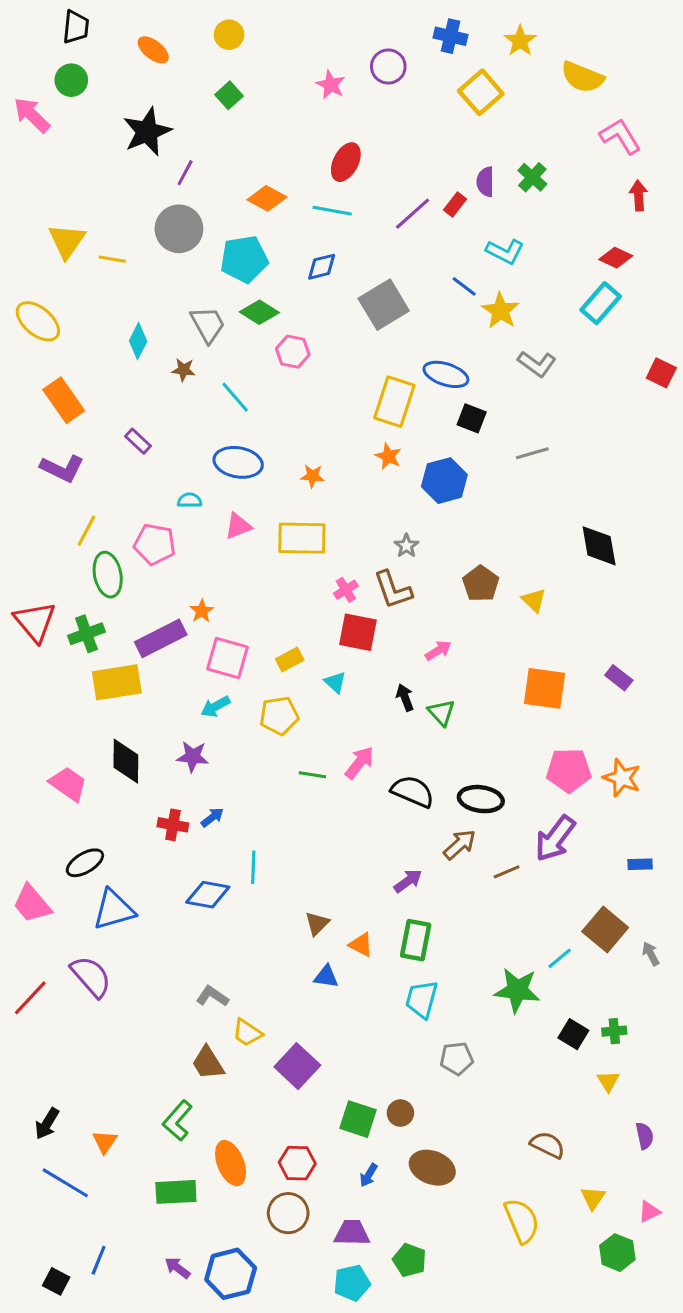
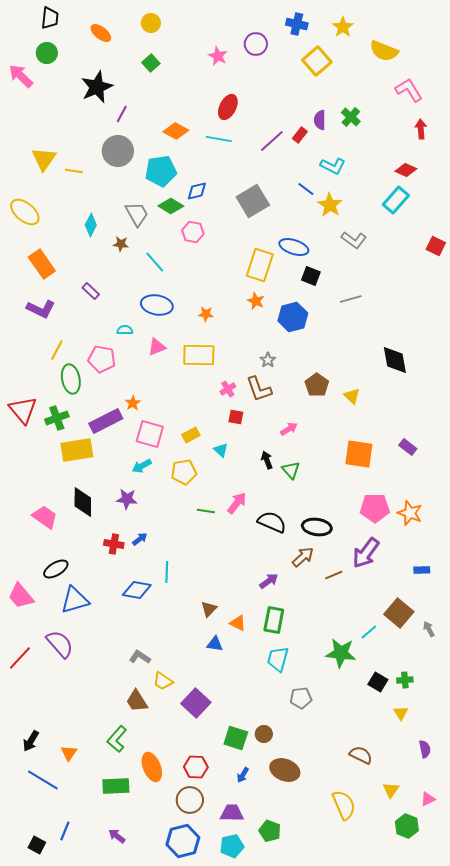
blue diamond: (322, 267) -> (197, 191), moved
red square: (358, 632) -> (236, 417), size x0.6
blue hexagon: (231, 1274) -> (183, 841), moved

